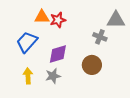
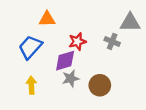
red star: (58, 20) -> (77, 41), moved
brown circle: (92, 65) -> (100, 85), moved
gray star: (53, 76) -> (71, 78), moved

